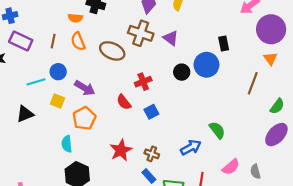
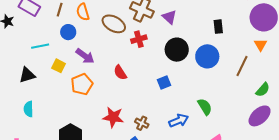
blue circle: (206, 65) -> (207, 56), moved
blue circle: (58, 72) -> (68, 32), moved
black circle: (182, 72) -> (177, 50), size x1.5
red cross: (143, 82) -> (139, 39), moved
blue square: (151, 112) -> (164, 83), moved
cyan semicircle: (67, 144) -> (29, 109), moved
red star: (121, 150) -> (113, 117), turned 30

